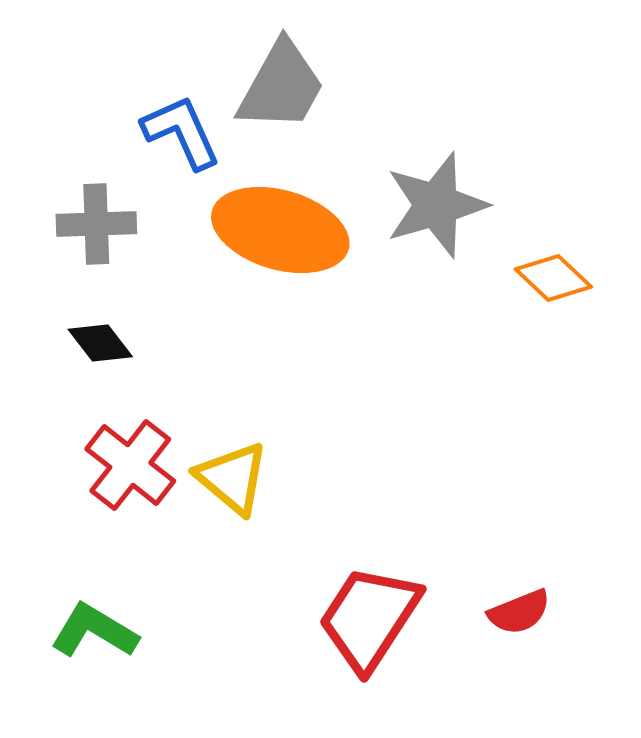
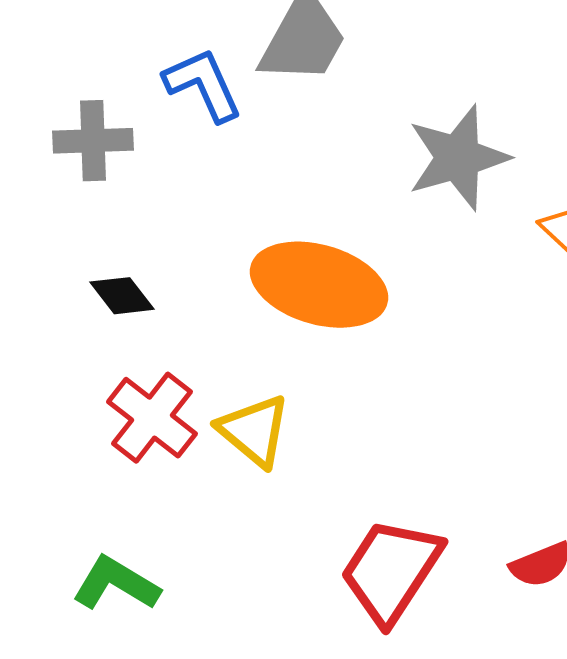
gray cross: (96, 224) -> (93, 141), moved
orange ellipse: (280, 230) -> (319, 285), moved

